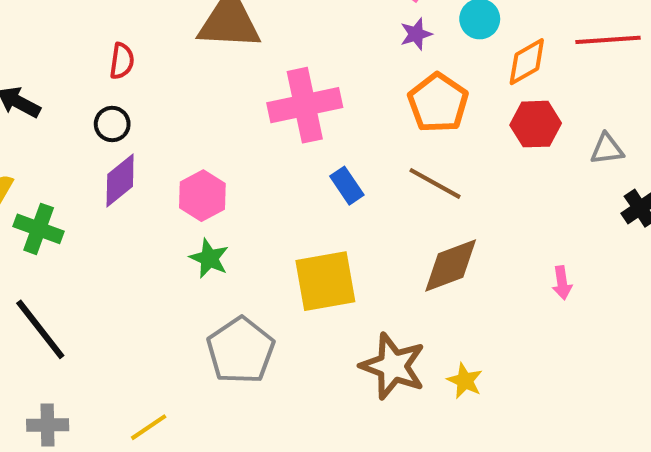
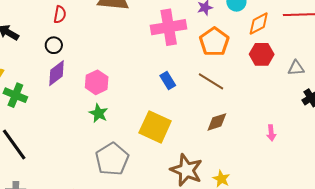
pink cross: (305, 105) -> (169, 27), moved
brown diamond: (451, 266) -> (217, 122), size x0.7
yellow square: (325, 281) -> (155, 127), turned 32

